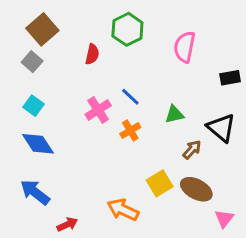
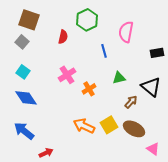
brown square: (42, 29) -> (29, 20), turned -30
blue line: (130, 97) -> (104, 51), moved, turned 32
orange arrow: (123, 210) -> (84, 126), moved
pink triangle: (224, 219) -> (153, 149), turned -32

